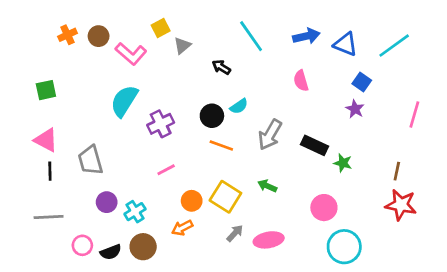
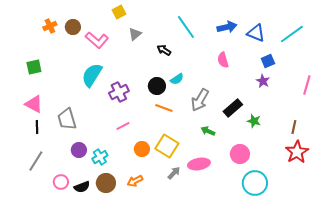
yellow square: (161, 28) -> (119, 12), moved
blue square: (362, 82) -> (268, 61), turned 32
black rectangle: (315, 145) -> (233, 108), turned -66
green arrow: (267, 186) -> (208, 131), moved
red star: (401, 205) -> (297, 152), turned 30
gray line: (49, 217) -> (36, 161), turned -55
orange arrow: (182, 228) -> (135, 181), moved
pink ellipse: (269, 240) -> (199, 164), moved

